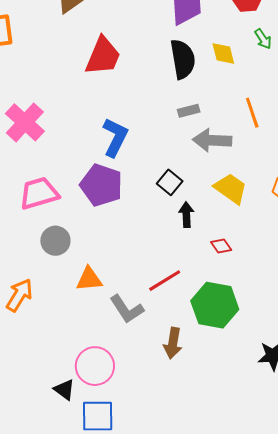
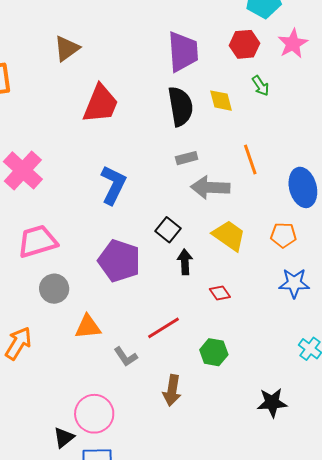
purple pentagon: (101, 185) -> (119, 261), moved
green hexagon: (215, 305) -> (214, 352), size x0.6
gray L-shape: (127, 309) -> (126, 357), size x0.7
black triangle: (64, 390) -> (64, 438), turned 45

